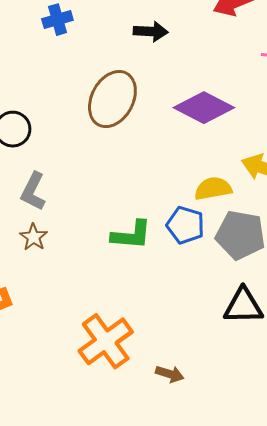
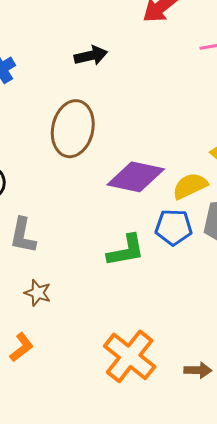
purple diamond: (204, 108) -> (136, 177), moved
brown star: (34, 237) -> (38, 293), moved

